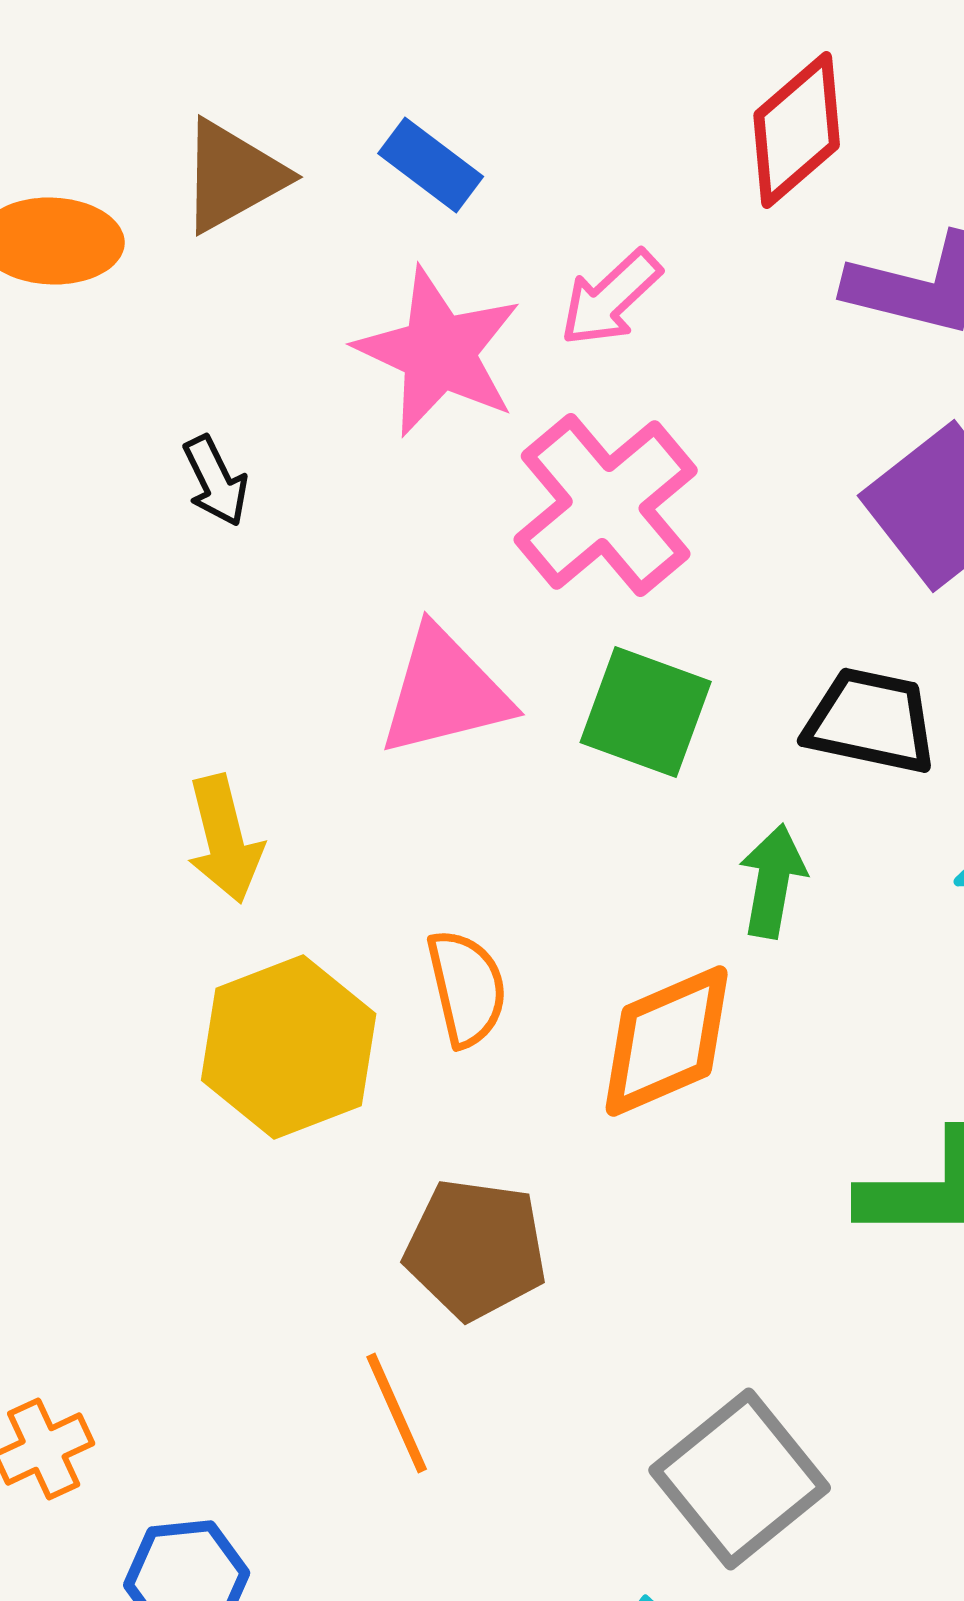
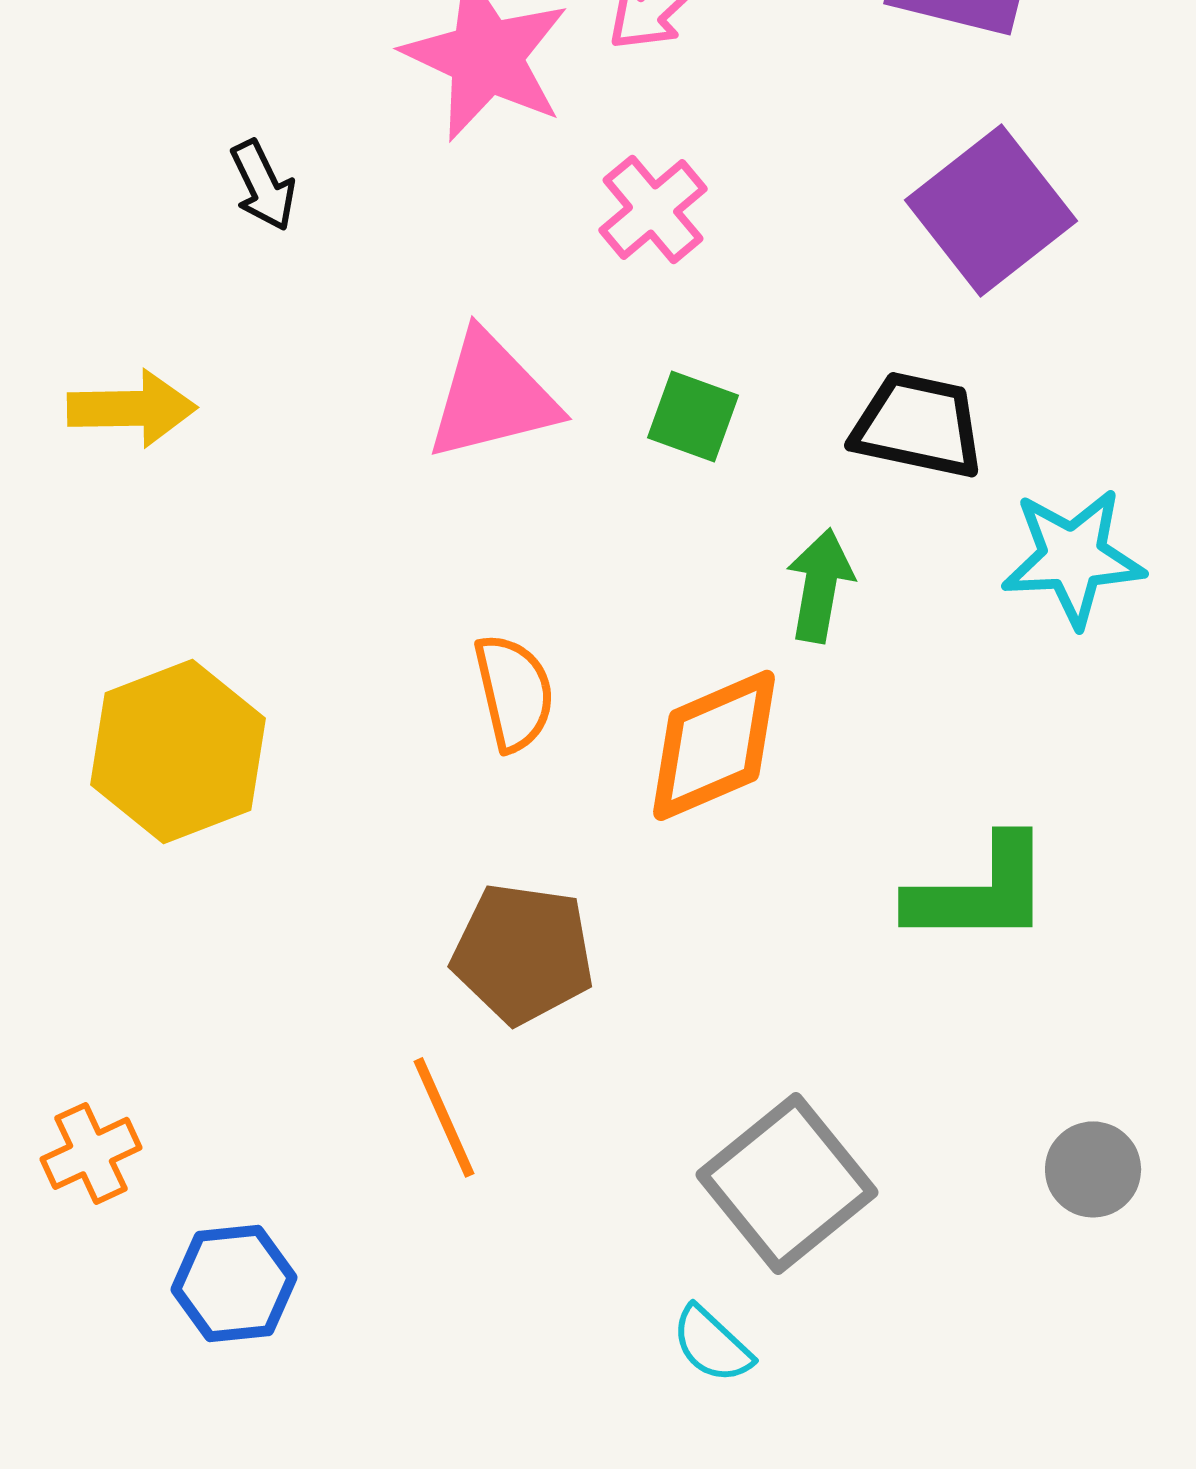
pink cross: (606, 505) -> (653, 209), size x0.6
green square: (646, 712) -> (693, 416), size x0.7
yellow arrow: (225, 839) -> (132, 408), moved, turned -77
yellow hexagon: (289, 1047) -> (178, 751), moved

